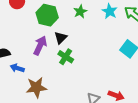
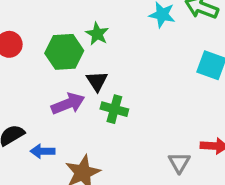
green star: (80, 12) -> (97, 34), moved
purple arrow: (40, 45) -> (68, 104), turned 60

